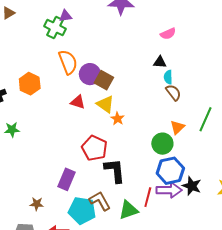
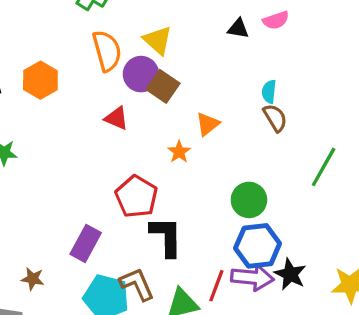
black triangle: (160, 62) -> (238, 29), moved
yellow triangle: (105, 104) -> (158, 40), moved
orange triangle: (177, 127) -> (208, 124), moved

